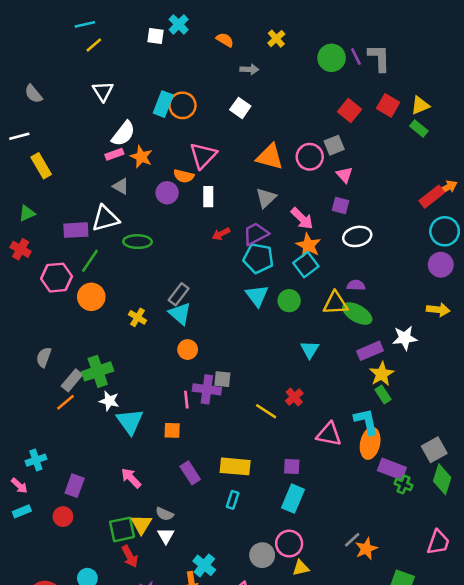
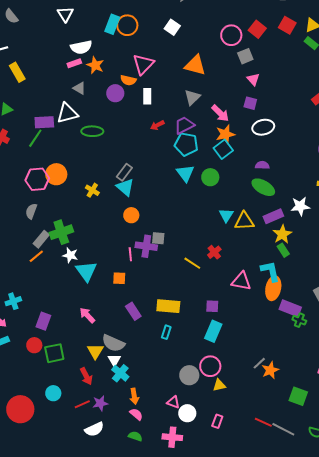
white semicircle: (123, 134) -> (81, 47), turned 40
pink circle: (310, 157) -> (231, 35), moved
orange star: (308, 245) -> (225, 134), turned 30
green line: (90, 261) -> (35, 138), moved
pink hexagon: (57, 278) -> (37, 179), moved
yellow triangle: (335, 303) -> (244, 221), moved
gray semicircle: (44, 357) -> (31, 211), moved
gray semicircle: (164, 514) -> (113, 343), size x1.6
green square: (122, 529) -> (54, 353), moved
cyan cross: (204, 565) -> (120, 373), moved

